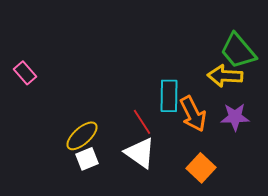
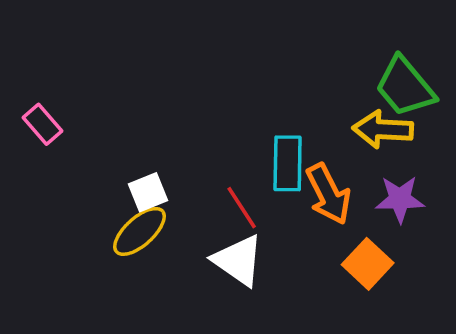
white square: (87, 159) -> (148, 192), moved
orange square: (201, 168) -> (368, 264), moved

